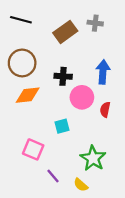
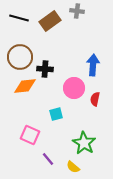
gray cross: (95, 23) -> (77, 11), moved
brown rectangle: (65, 32) -> (50, 21), moved
black cross: (63, 76) -> (45, 69), moved

